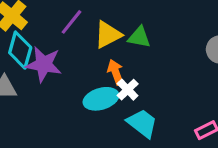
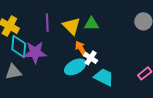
purple line: (71, 22) -> (47, 23), turned -30
yellow triangle: (108, 35) -> (72, 26), turned -36

